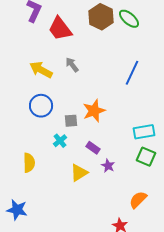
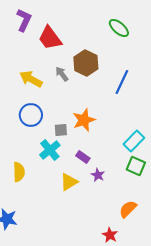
brown hexagon: (101, 17) -> (86, 63), moved
cyan rectangle: (144, 132) -> (134, 141), turned -35
cyan cross: (60, 141) -> (50, 150), size x1.5

